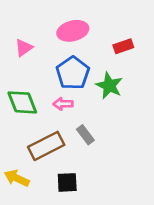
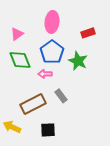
pink ellipse: (73, 31) -> (52, 22), turned -70
green diamond: (22, 102) -> (20, 60), moved

